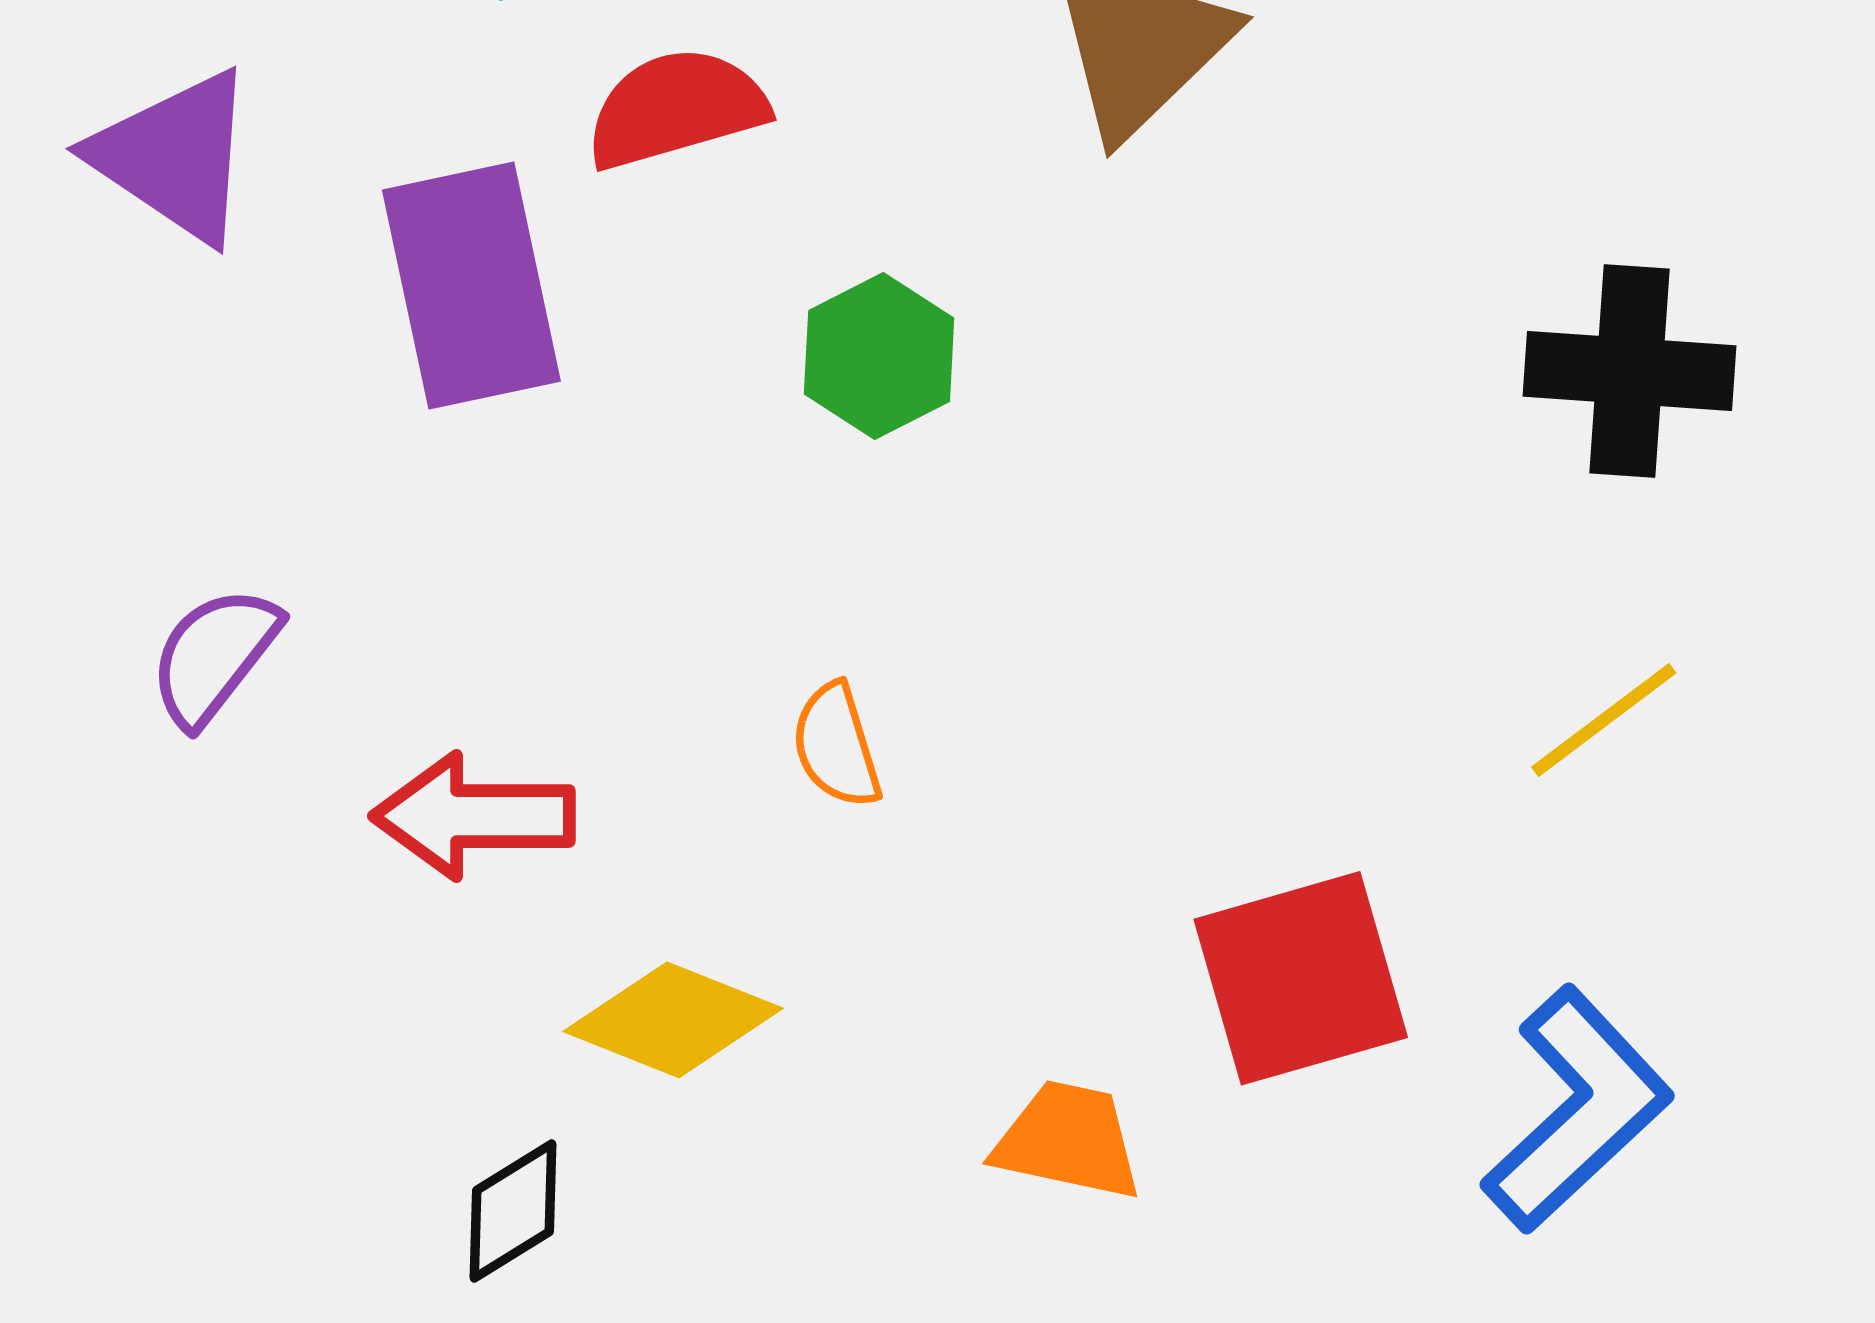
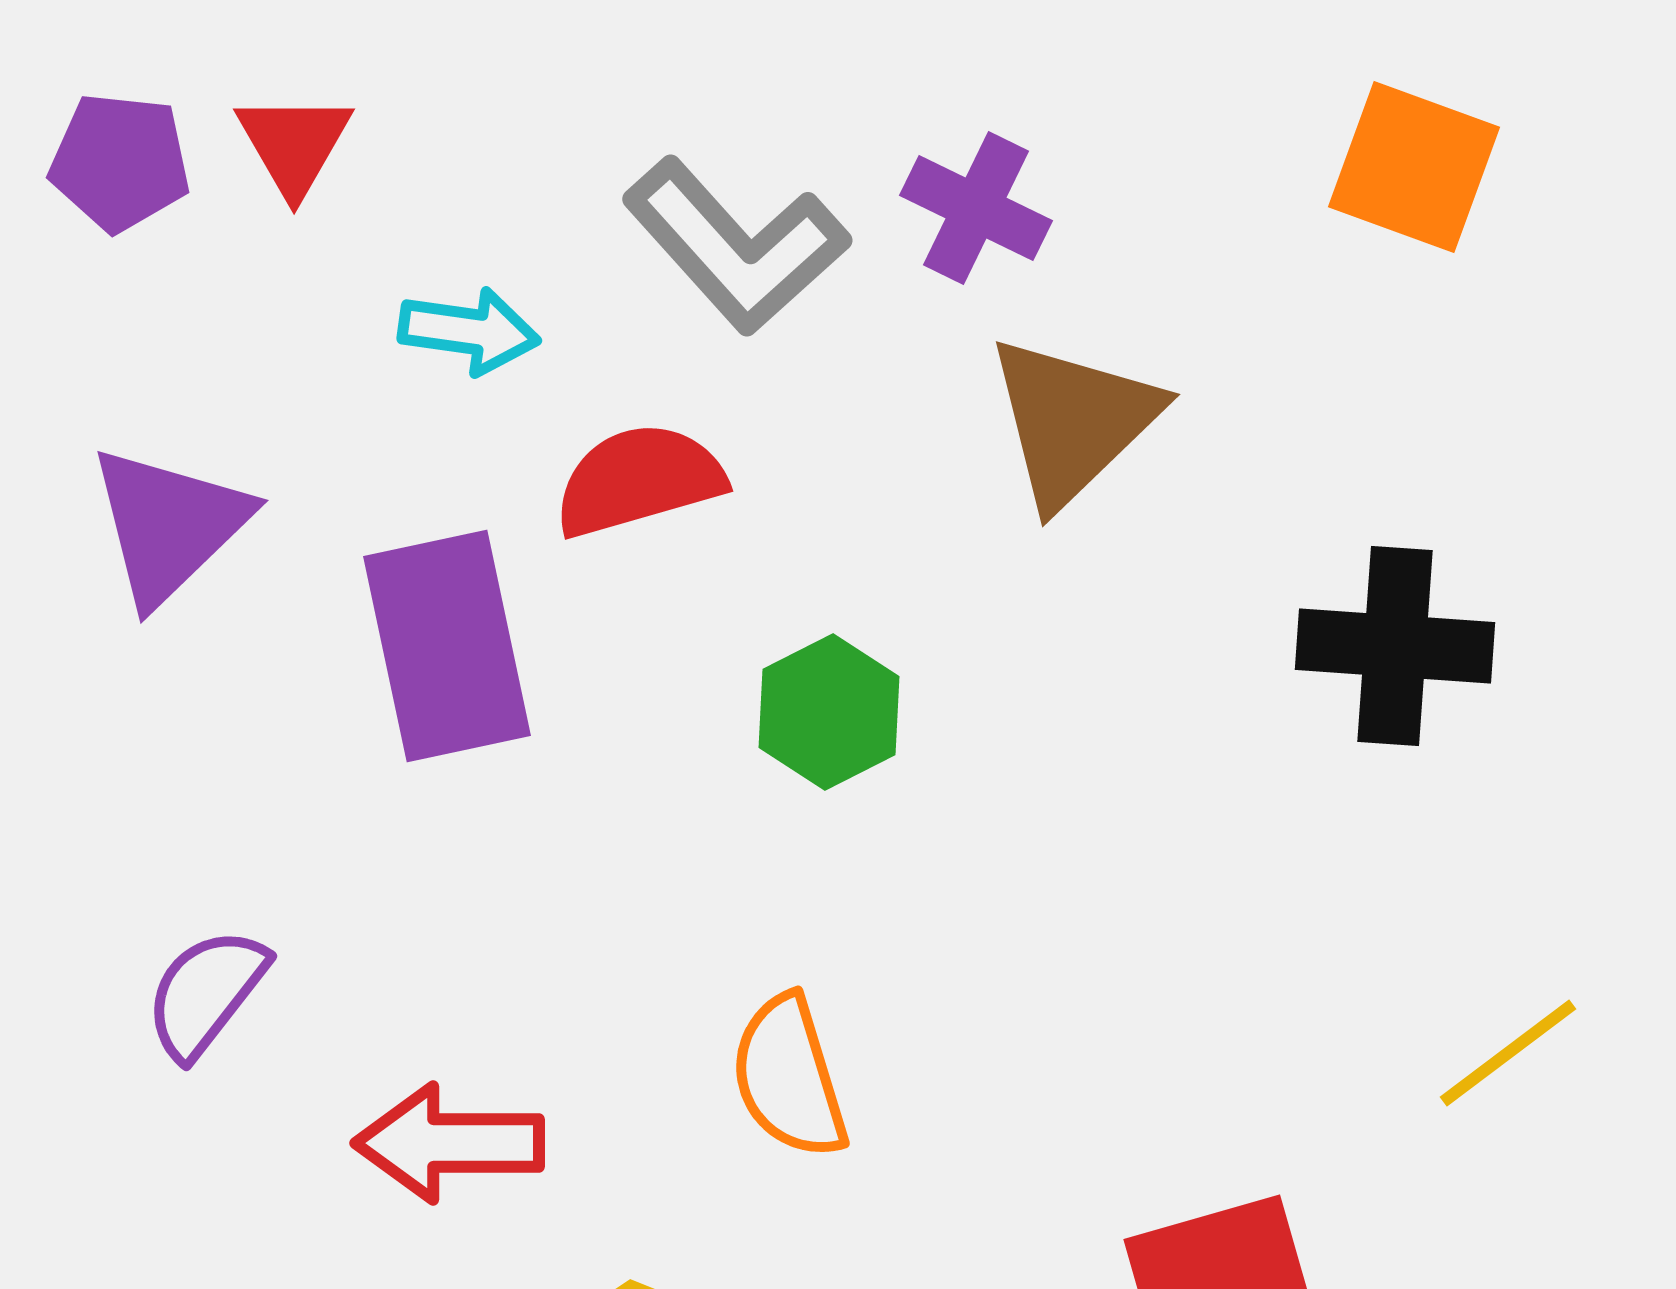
purple triangle: (175, 156) -> (169, 525), turned 42
black cross: (1629, 371) -> (1395, 646), moved
orange semicircle: (836, 746) -> (789, 1077), size x1.4

